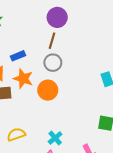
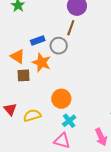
gray circle: (53, 63) -> (59, 46), moved
orange circle: (48, 90) -> (61, 99), moved

